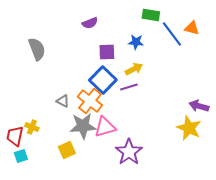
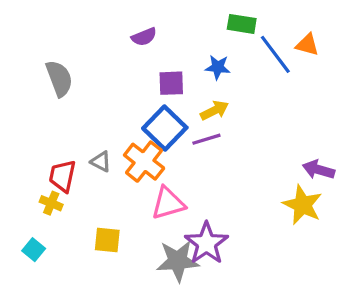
gray star: (83, 126) -> (178, 261), moved
red trapezoid: (15, 136) -> (62, 176), moved
yellow square: (67, 150) -> (107, 240), turned 30
cyan square: (21, 156) -> (34, 250), turned -32

